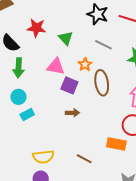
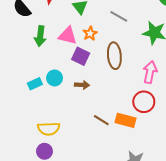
orange star: (85, 65) -> (90, 33), moved
green arrow: (19, 68) -> (40, 36), moved
cyan circle: (18, 97) -> (55, 78), moved
brown line: (84, 159) -> (101, 120), moved

